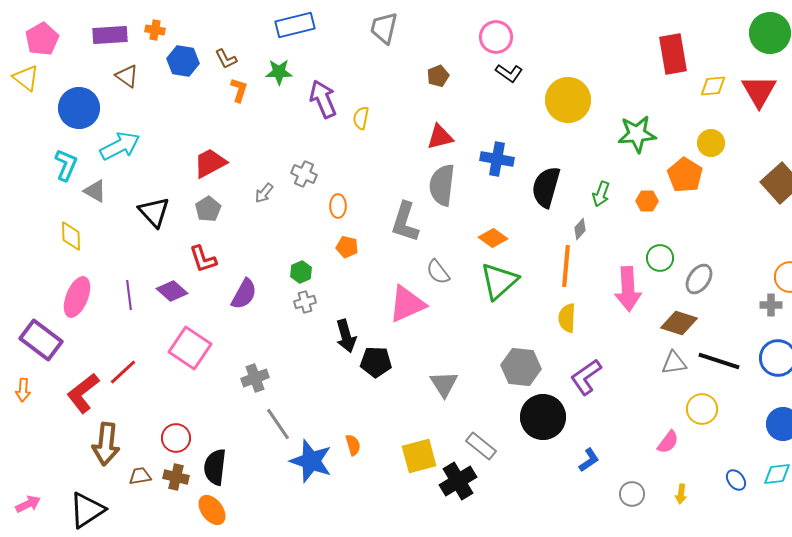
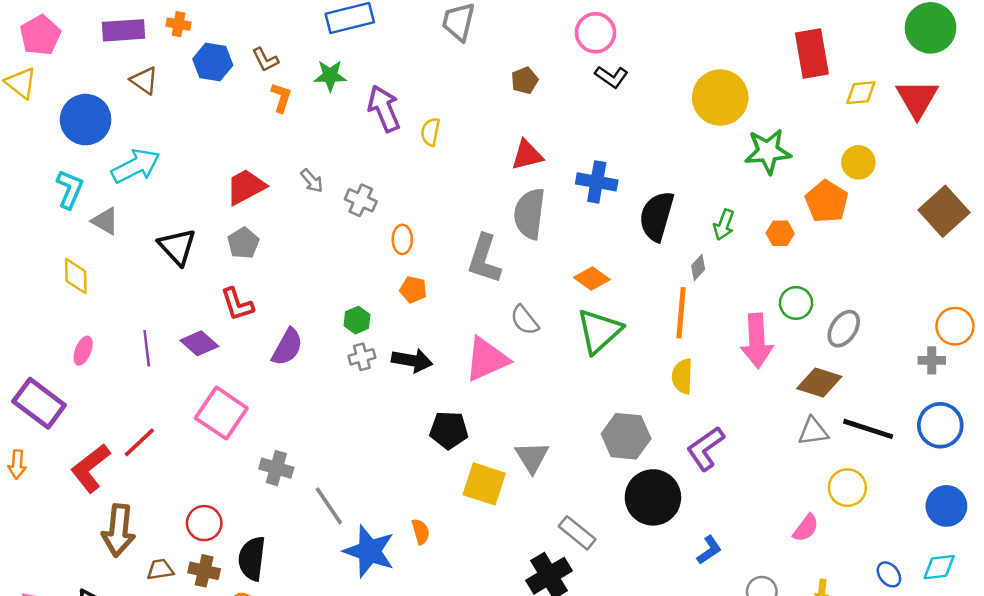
yellow circle: (568, 100) -> (720, 98), moved
gray arrow: (264, 193) -> (312, 181), moved, turned -80
pink ellipse: (77, 297) -> (83, 351), size x0.6
black arrow: (346, 336) -> (412, 360), moved, turned -64
gray cross: (255, 378) -> (276, 468), moved, turned 36
yellow square: (419, 456) -> (484, 484), moved, turned 33

